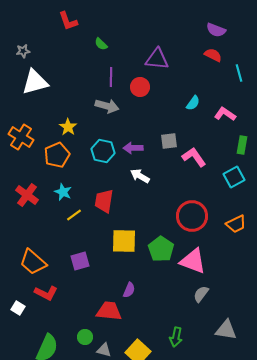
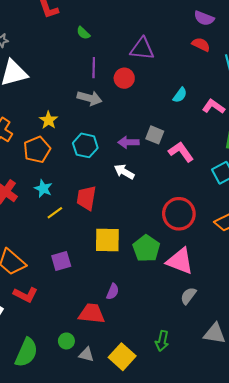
gray square: (169, 141) -> (155, 135), turned 30
purple arrow: (133, 148) -> (128, 142), moved

